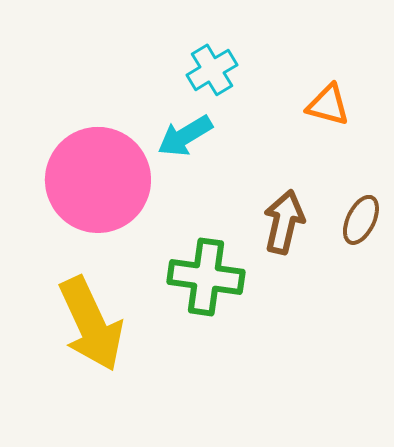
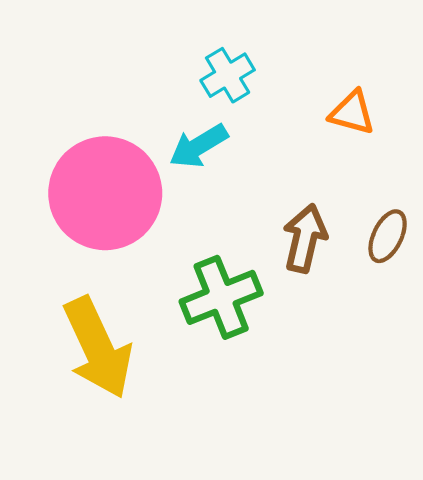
green cross: (206, 277) -> (221, 297), turned -30

